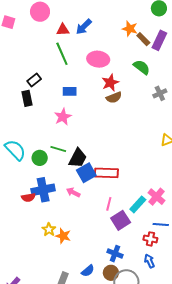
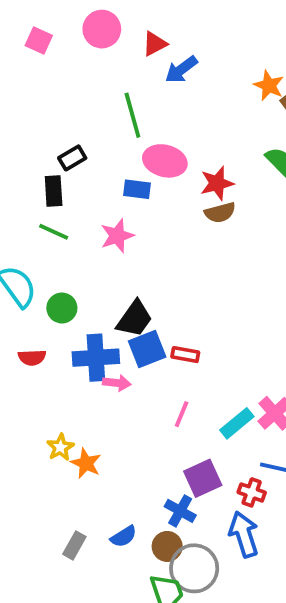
red triangle: (63, 30) -> (155, 44), moved, turned -32
pink ellipse: (98, 59) -> (165, 161), moved
green line: (58, 149) -> (54, 232), moved
red rectangle: (106, 173) -> (185, 355), size x0.6
blue cross: (43, 190) -> (96, 358), moved
pink arrow: (73, 192) -> (117, 383), turned 152
red semicircle: (28, 197) -> (32, 357), moved
purple square: (121, 220) -> (203, 478), moved
blue arrow: (149, 261) -> (244, 534), size x1.6

